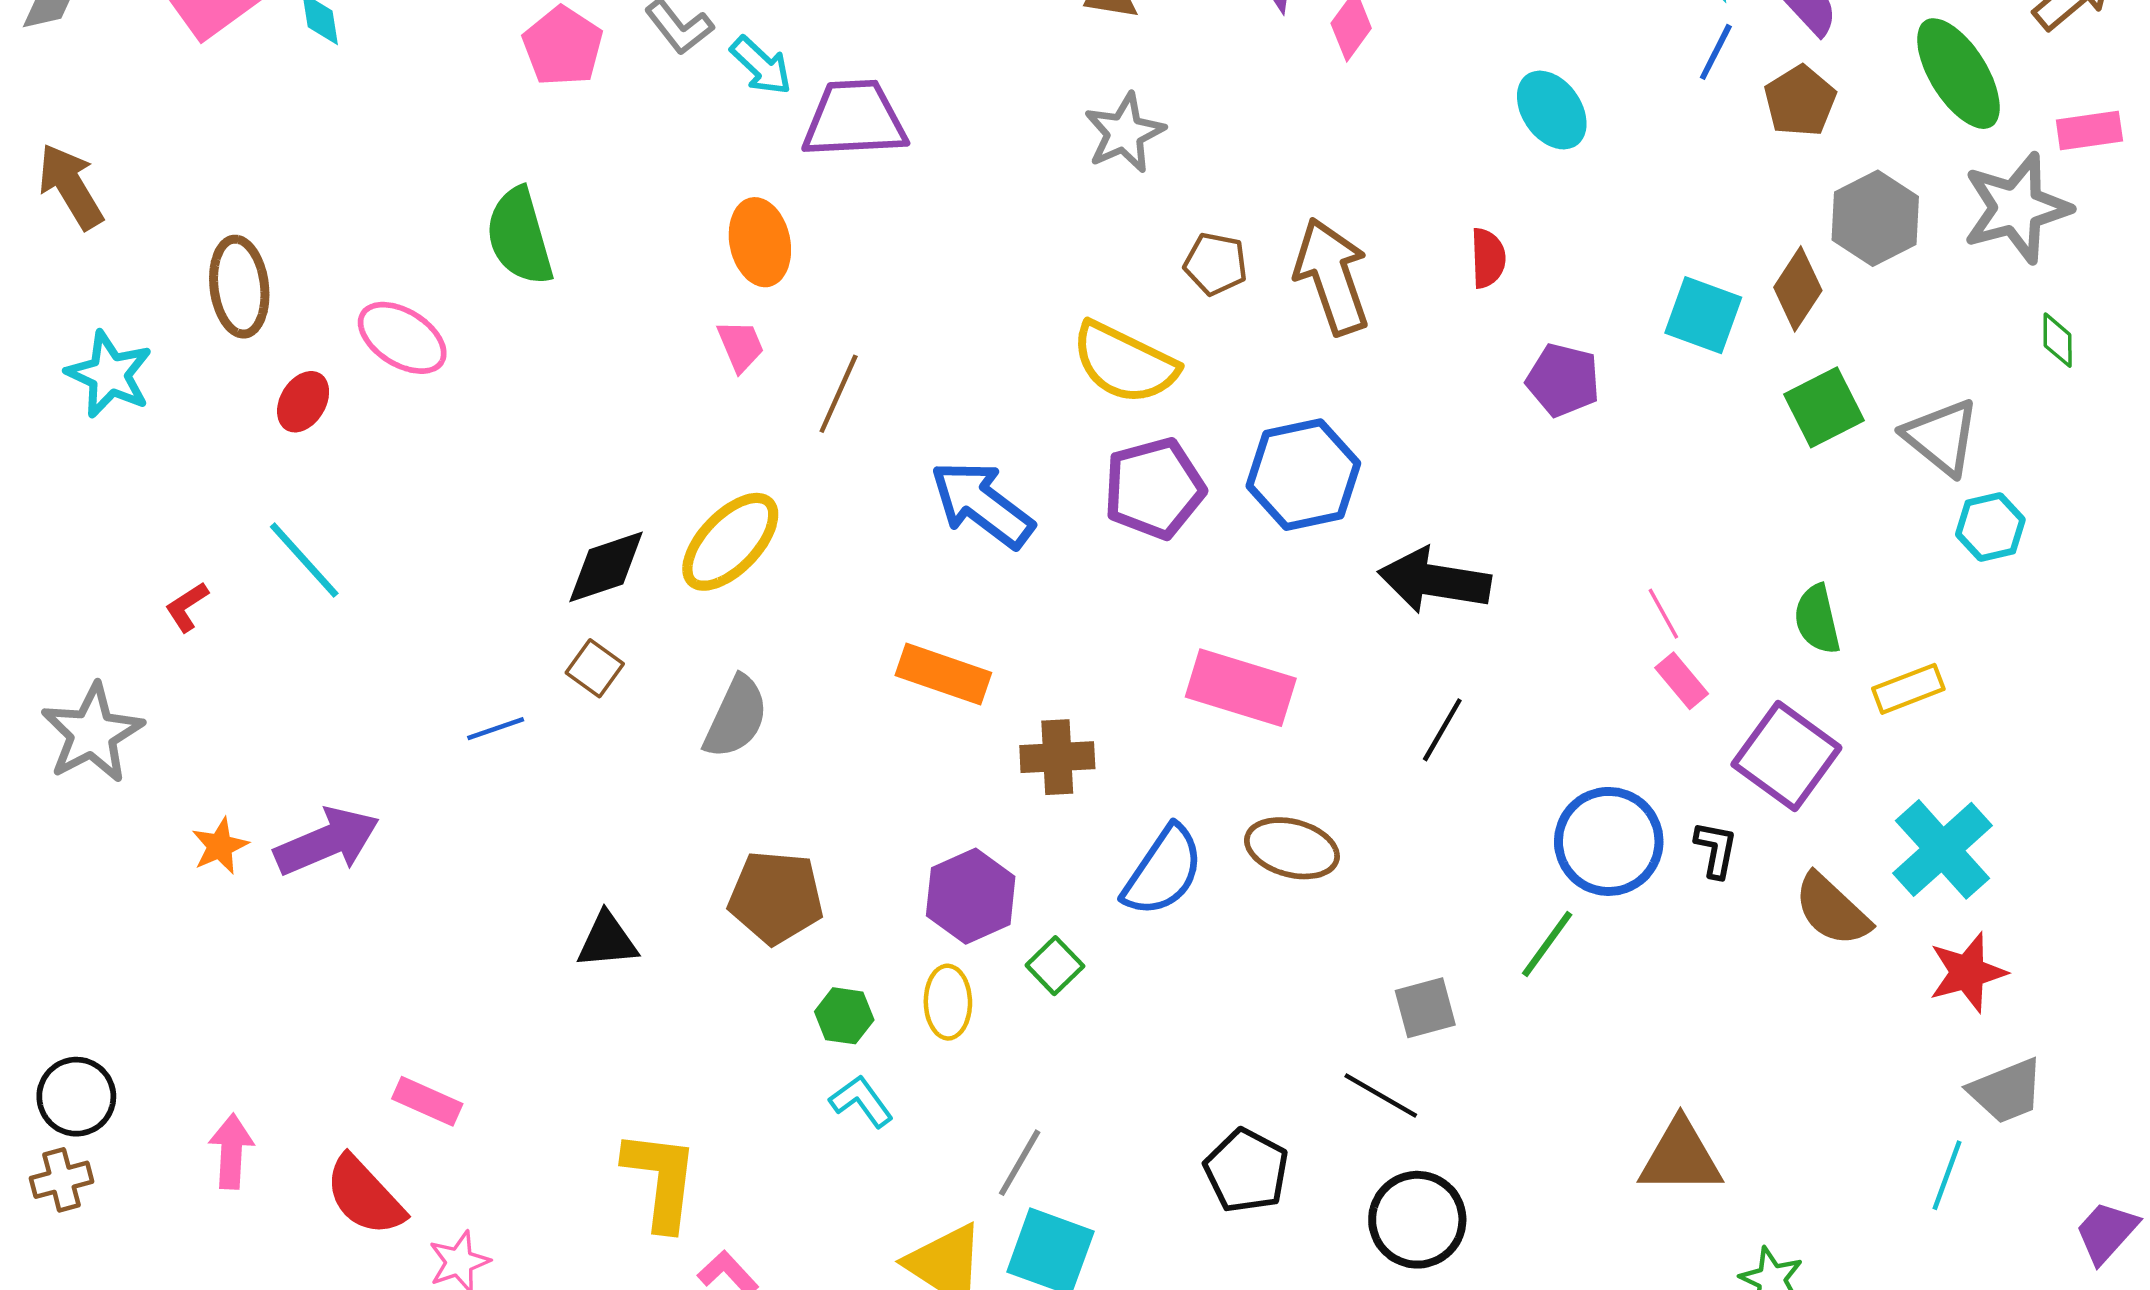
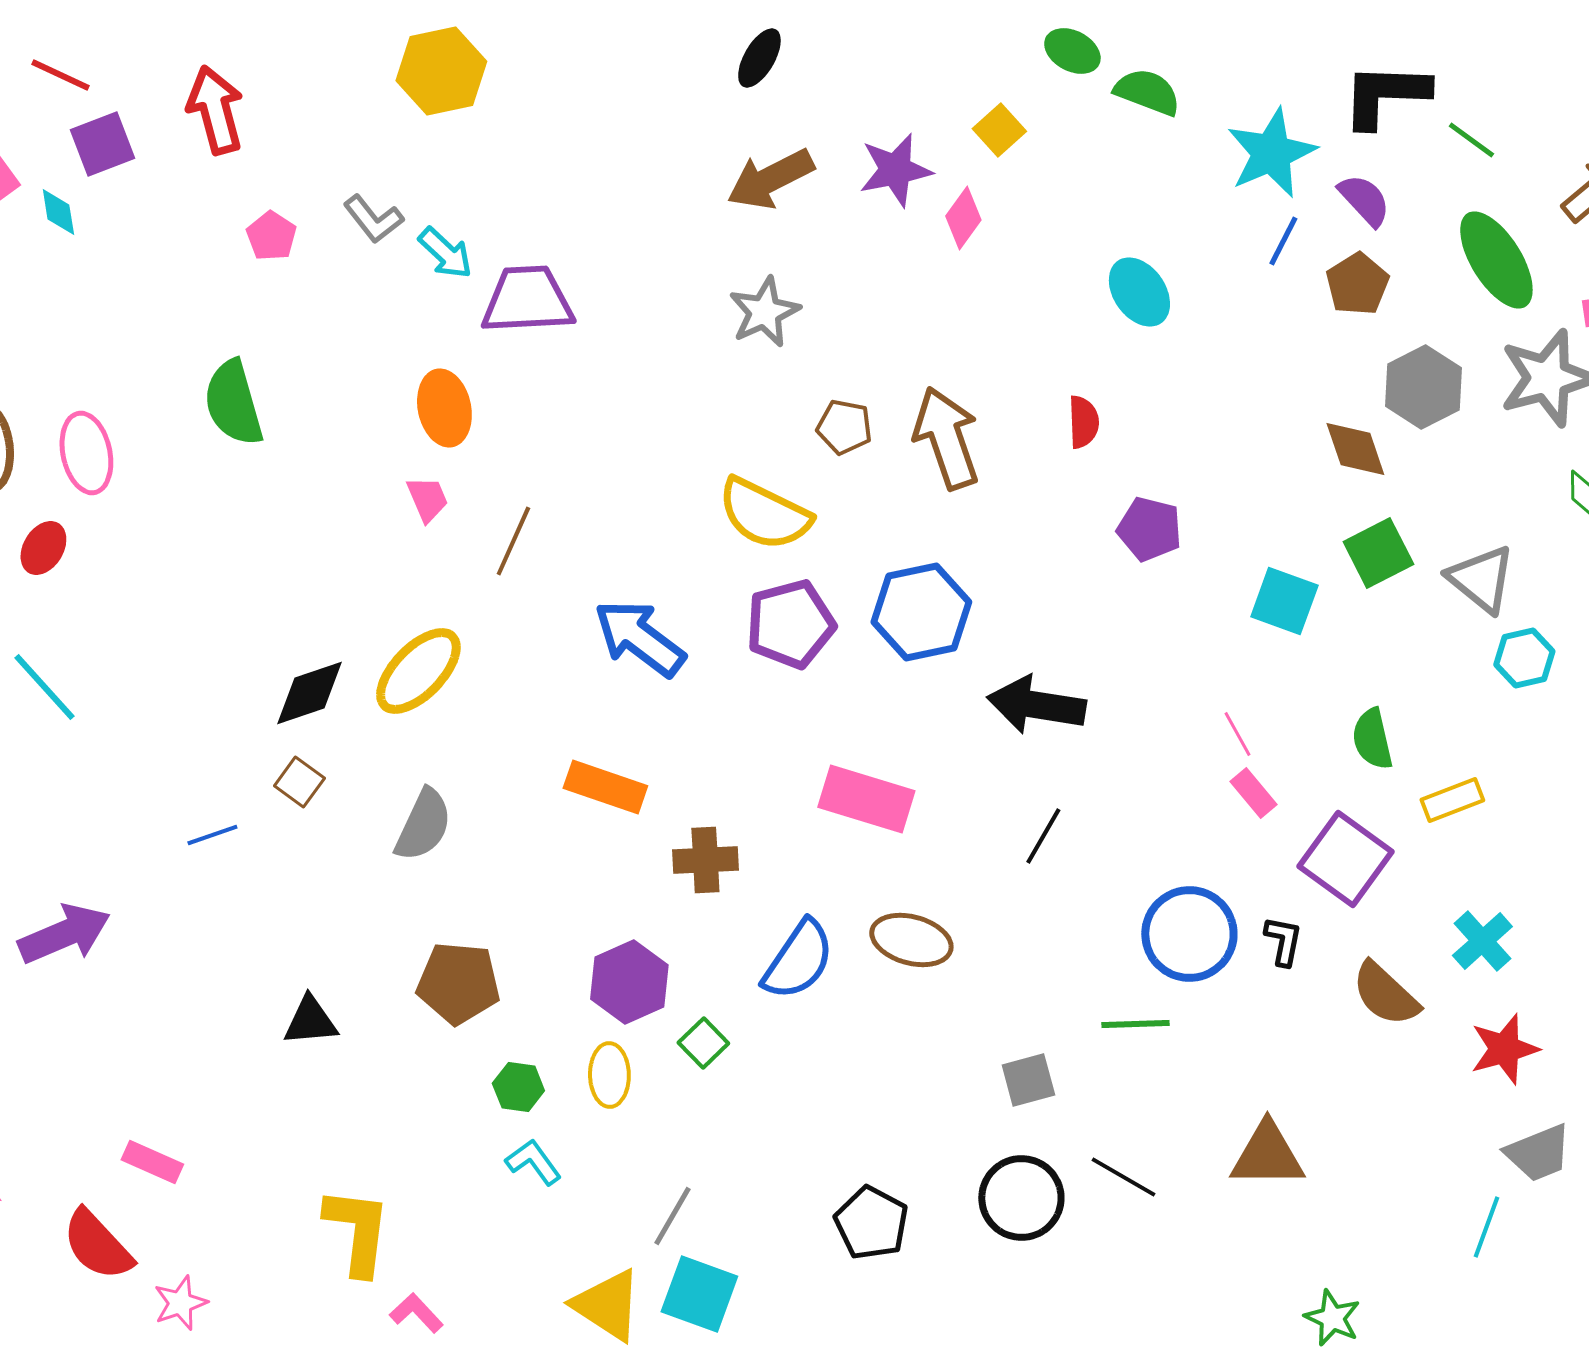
pink pentagon: (563, 46) -> (271, 236), size x0.7
brown diamond: (1798, 289) -> (1355, 449), turned -52
cyan square: (1703, 315) -> (1284, 601), moved
pink ellipse: (402, 338) -> (86, 453), moved, turned 46
cyan cross: (1943, 849) -> (1482, 941), size x0.7
green line: (1547, 944) -> (1135, 1024), turned 52
black line: (1381, 1096) -> (1123, 1177), moved
brown triangle: (1680, 1157) -> (1267, 1155), moved
black circle: (1417, 1220) -> (1021, 1198), moved

